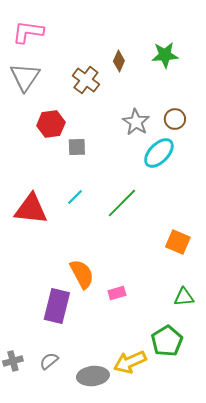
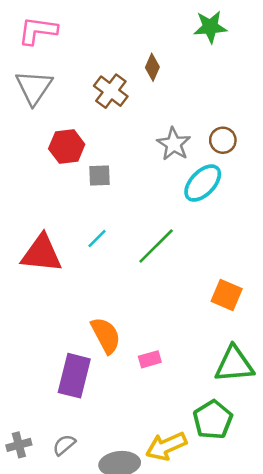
green star: (165, 55) -> (210, 27), moved
green triangle: (184, 297) -> (234, 364), size x1.6

